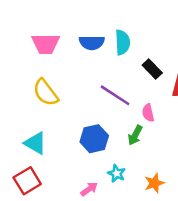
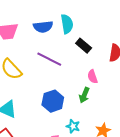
black rectangle: (152, 69) -> (84, 46), moved
purple line: (115, 95) -> (49, 59), moved

